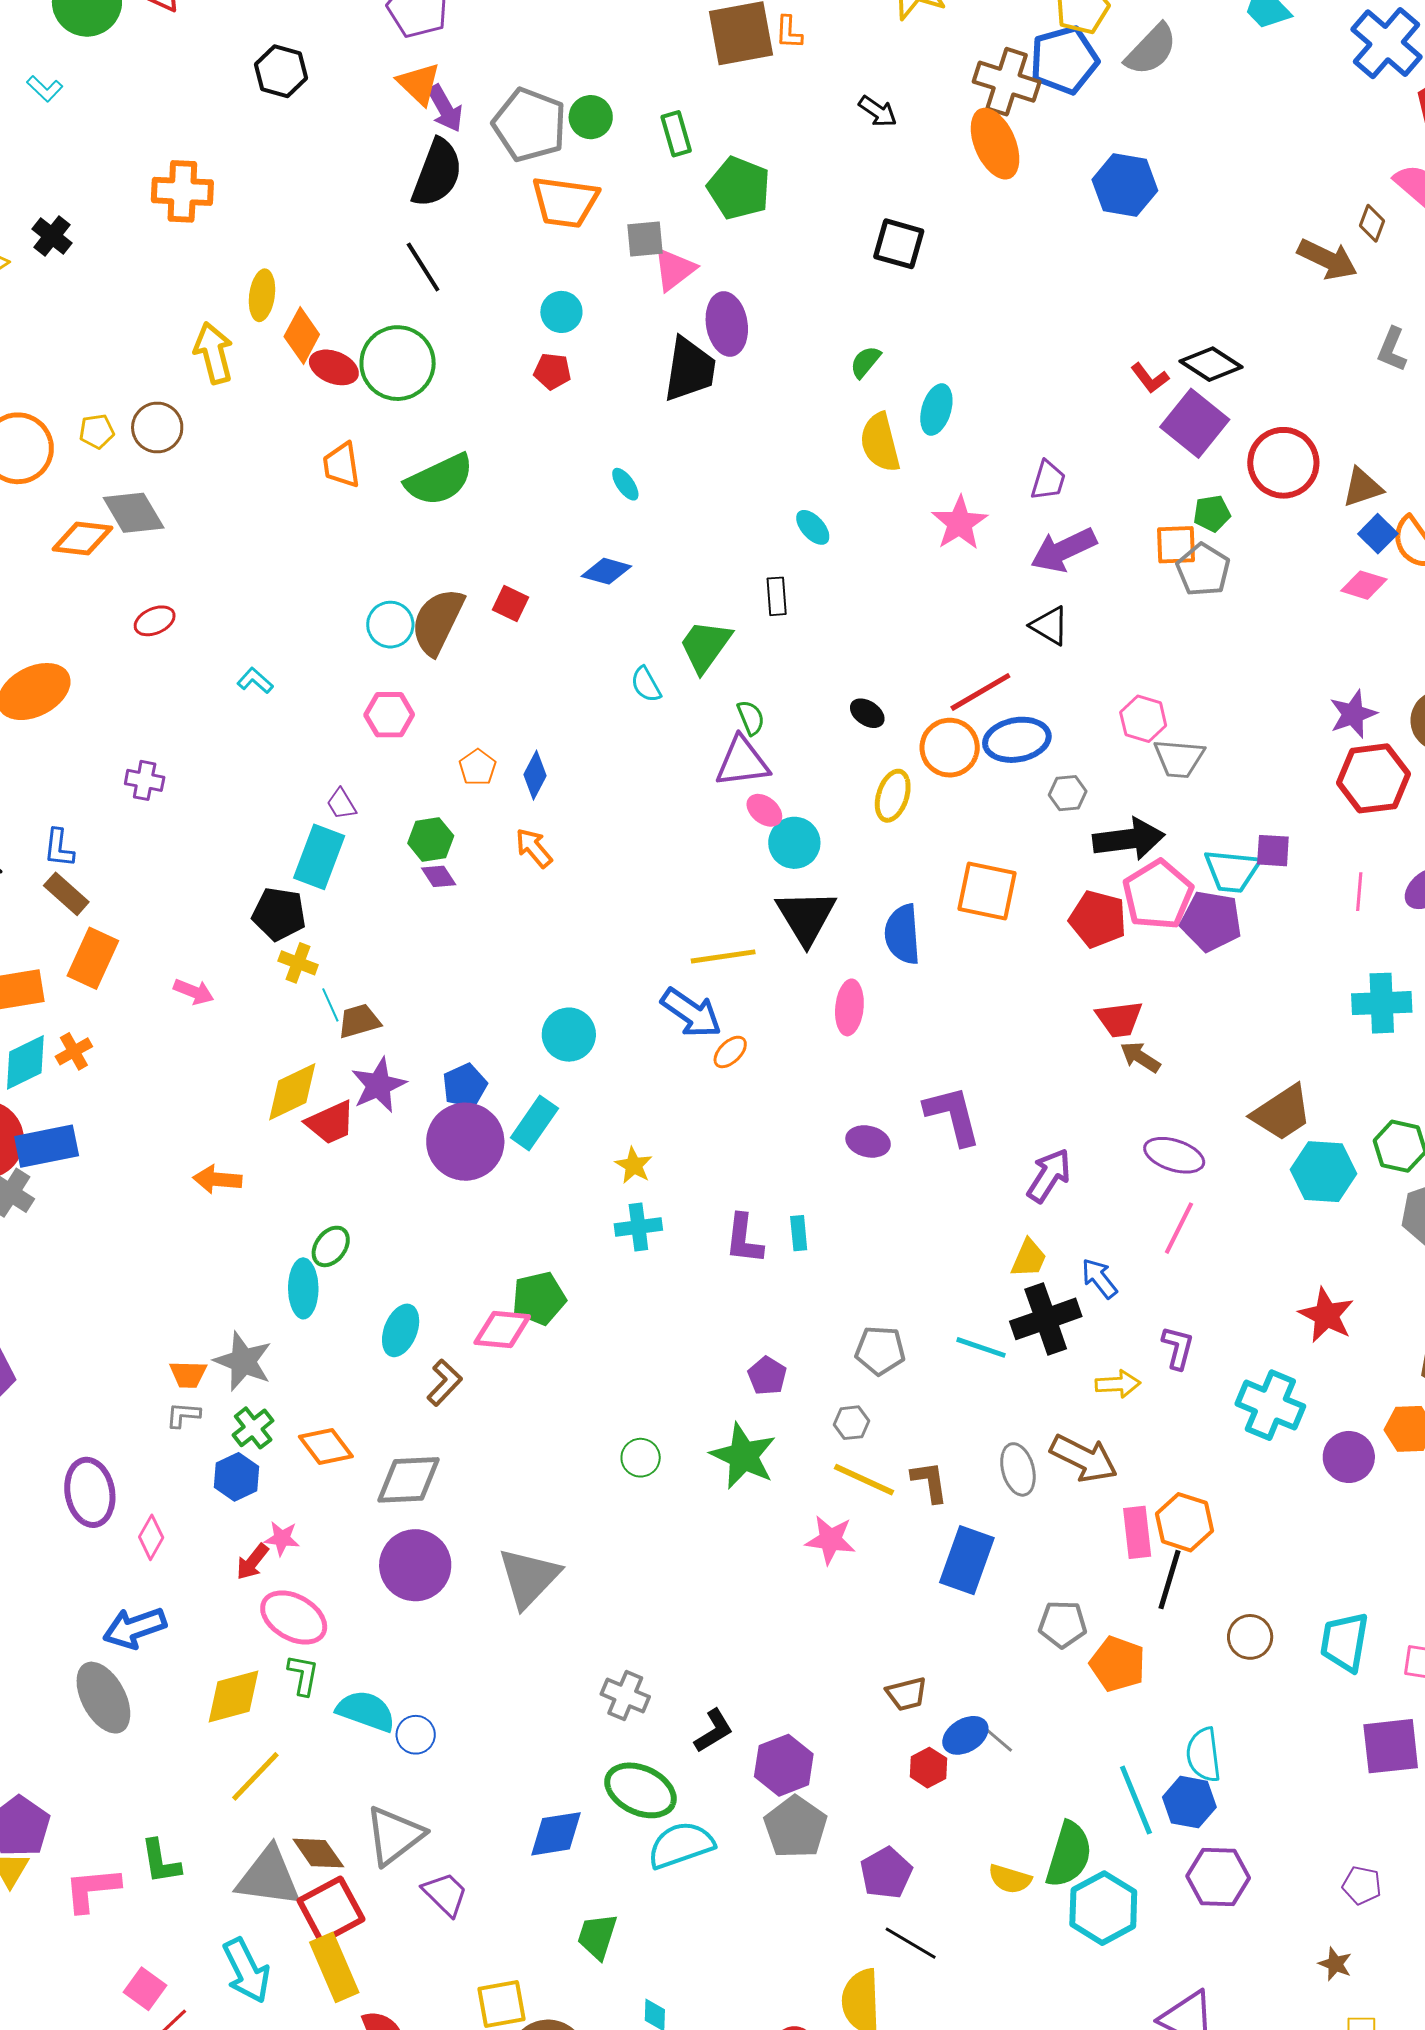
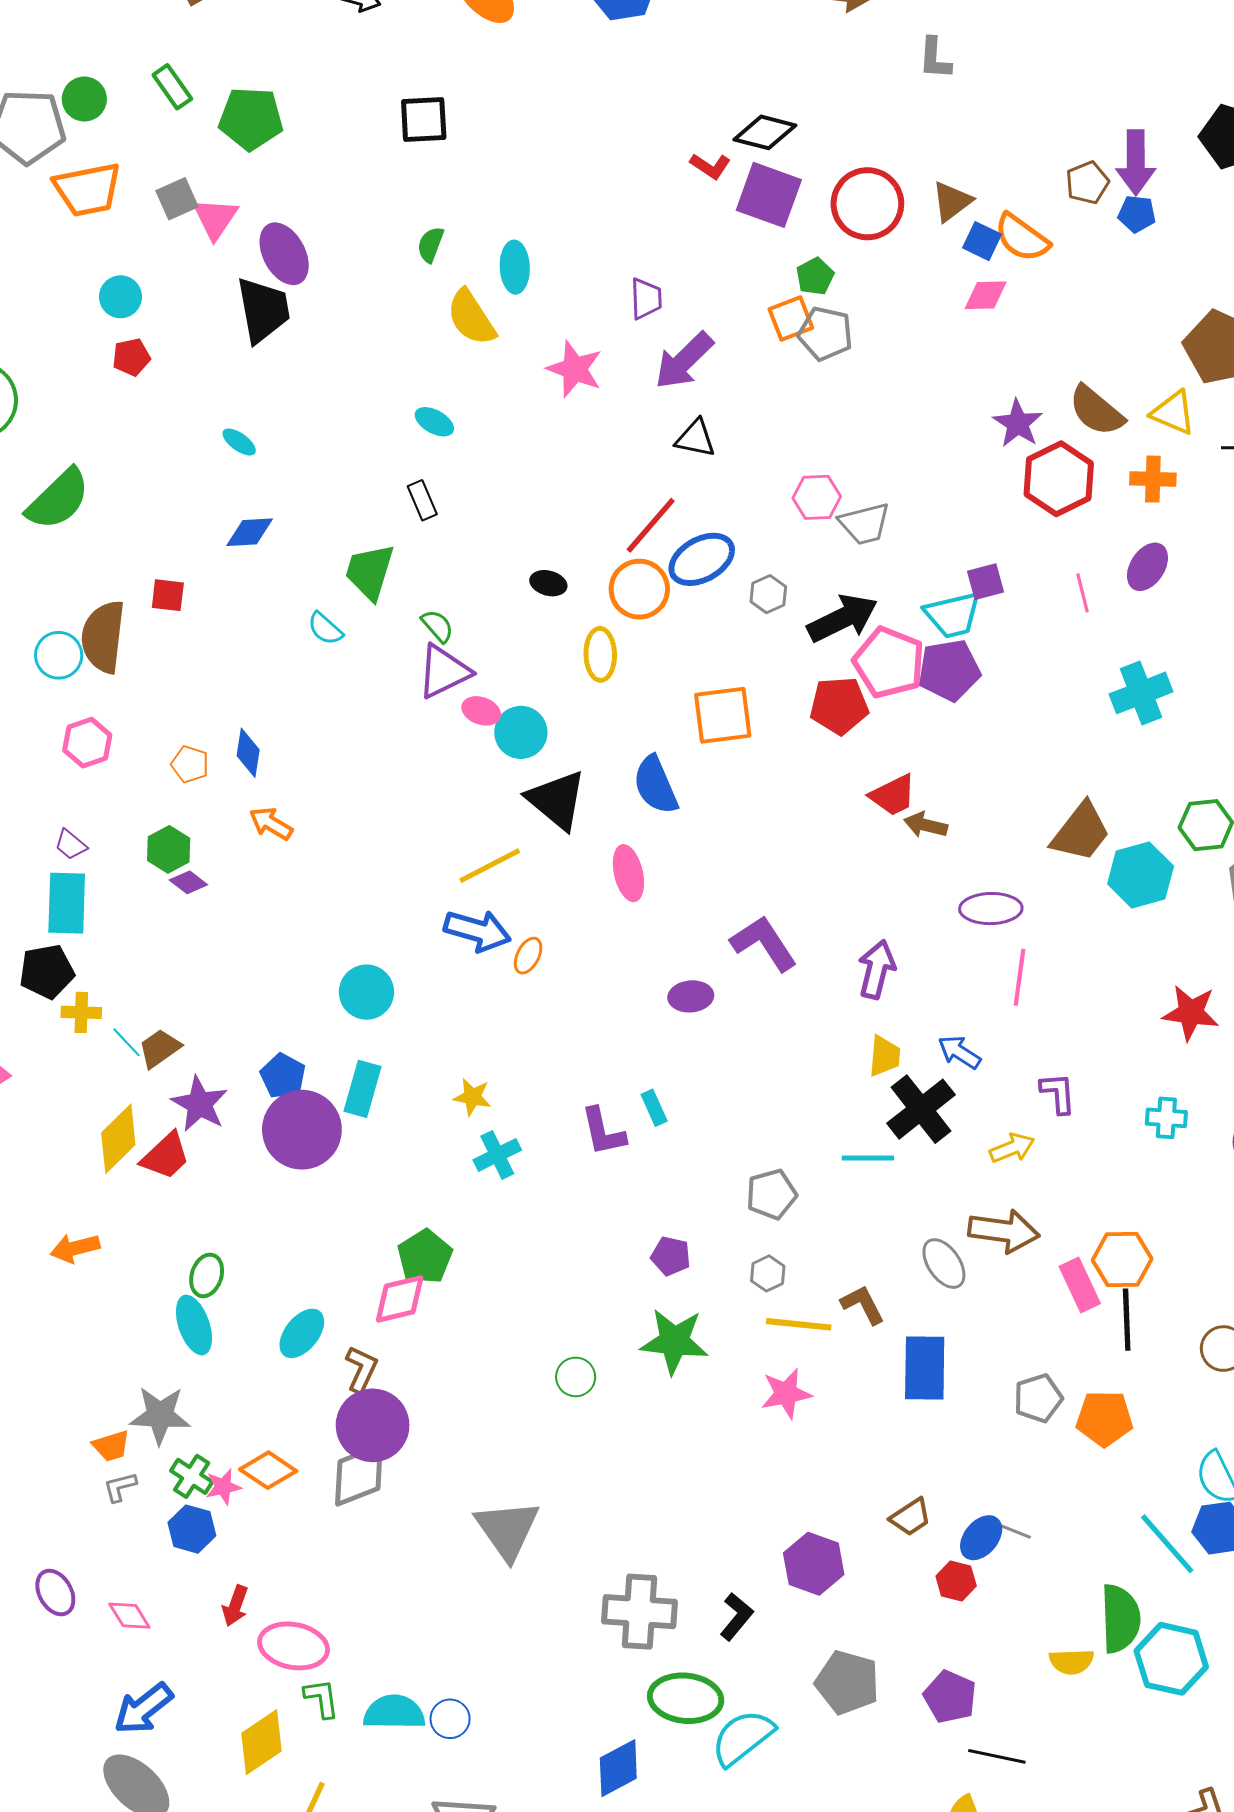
cyan ellipse: (401, 1330) -> (302, 1333), turned 36
cyan cross: (1270, 1405) -> (1166, 1118), size x0.6
purple ellipse: (90, 1492) -> (55, 1593), size x0.7
pink diamond: (151, 1537) -> (129, 1616), turned -42
pink star: (282, 1538) -> (223, 1487), moved
purple circle: (415, 1565) -> (373, 1425), moved
gray cross: (625, 1695) -> (639, 1612), size x1.5
purple hexagon: (784, 1765) -> (814, 1564), moved

